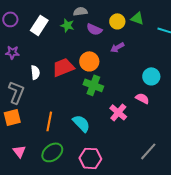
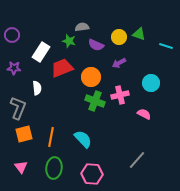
white rectangle: (39, 25) -> (41, 52), moved
red trapezoid: (63, 67) -> (62, 68), moved
cyan circle: (151, 76) -> (151, 83), moved
pink cross: (118, 112) -> (120, 95), moved, turned 36
orange square: (12, 117) -> (24, 134), moved
gray line: (148, 151) -> (137, 160), moved
green ellipse: (52, 152) -> (54, 168), turned -45

